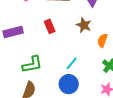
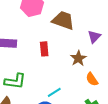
orange semicircle: (102, 40) -> (92, 79), turned -72

